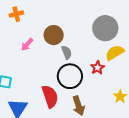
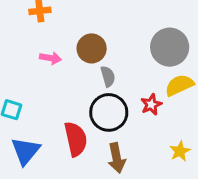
pink arrow: (27, 45) -> (51, 58), turned -128

